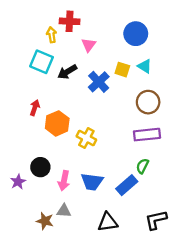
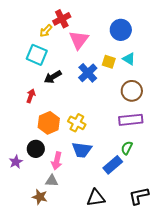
red cross: (70, 21) -> (62, 19), turned -30
yellow arrow: (52, 35) -> (46, 31), turned -128
pink triangle: (89, 45) -> (79, 40), size x1.5
black arrow: (67, 72) -> (53, 77), moved
orange hexagon: (57, 123) -> (49, 123), moved
blue trapezoid: (92, 182) -> (82, 150), moved
gray triangle: (64, 211) -> (52, 181), moved

